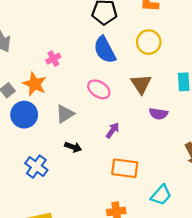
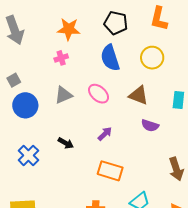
orange star: (35, 84) -> (69, 29), moved, turned -30
brown triangle: (141, 84) -> (139, 95), turned -45
gray triangle: (65, 114) -> (64, 95), moved

